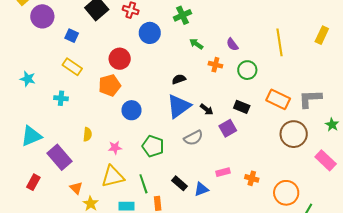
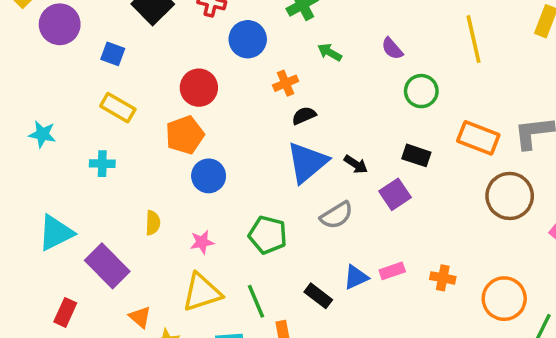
orange cross: (215, 65) -> (286, 83), moved, turned -32
blue circle: (131, 110) -> (209, 176), moved
blue triangle: (201, 189) -> (356, 277), moved

